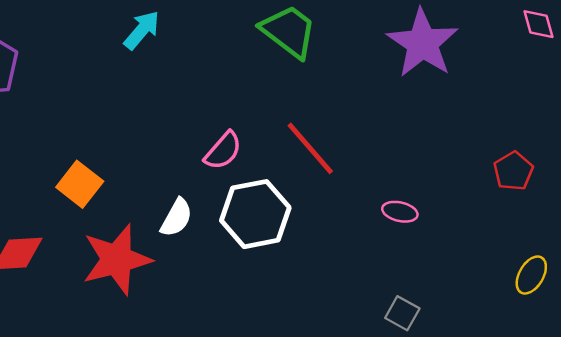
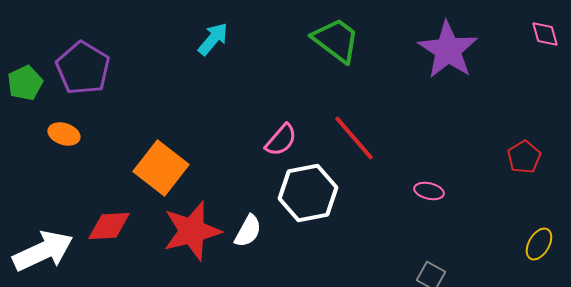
orange square: (80, 184) -> (161, 168), size x1.4
white semicircle: (176, 218) -> (248, 231), moved

